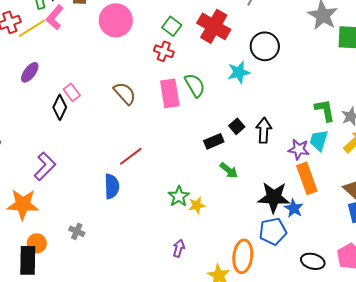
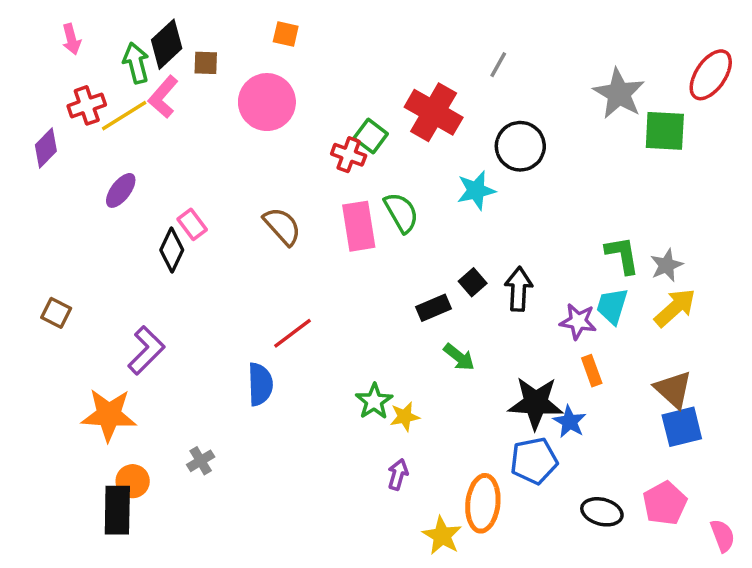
green square: (172, 26) -> (371, 136), moved
orange rectangle: (307, 178) -> (592, 371), size x0.6
gray cross: (77, 231) -> (201, 461), turned 35
purple arrow: (179, 248) -> (398, 474), moved

